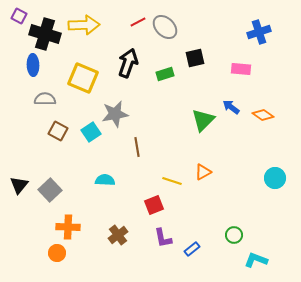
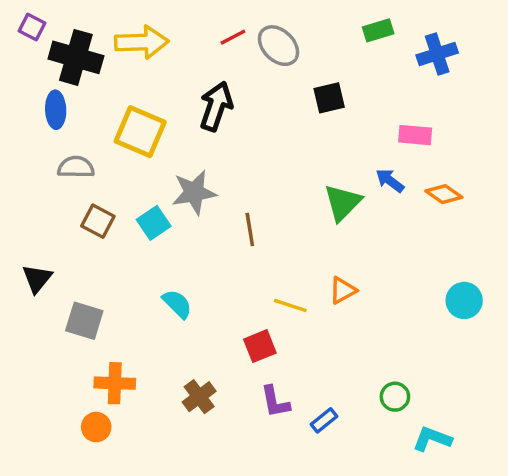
pink rectangle: (241, 69) -> (415, 135), moved
green rectangle: (165, 74) -> (378, 30), moved
brown line: (137, 147) -> (250, 230), moved
cyan semicircle: (105, 180) -> (177, 304), turned 42
black triangle: (19, 185) -> (37, 279), moved
gray square: (50, 190) -> (84, 321), turned -30

